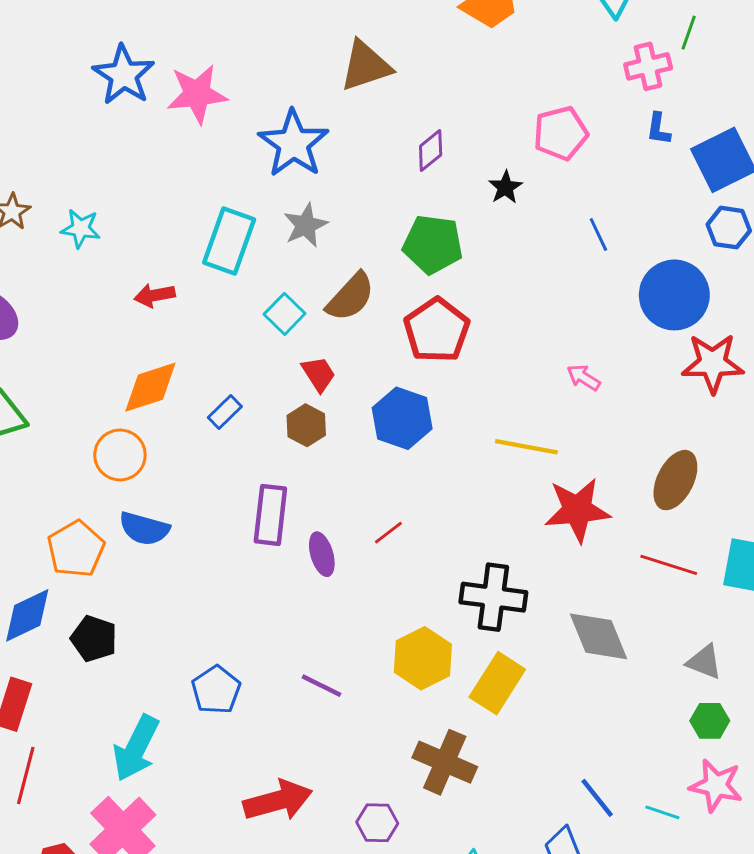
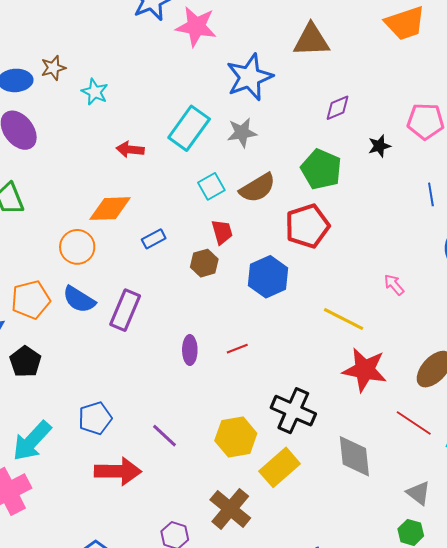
purple rectangle: (270, 515) -> (125, 310), moved
red arrow: (278, 801) -> (118, 471), moved

